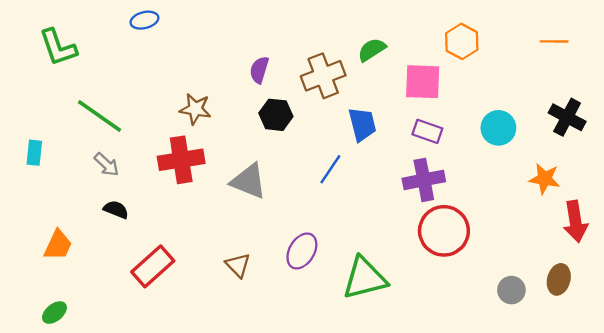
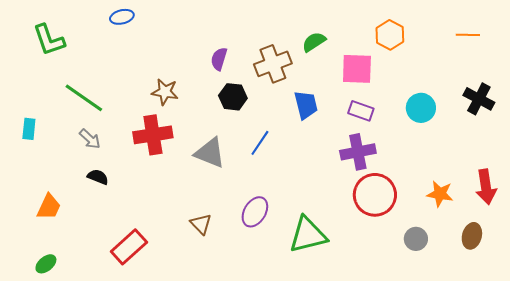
blue line: (330, 169) -> (260, 143), moved
orange star: (545, 179) -> (440, 194), moved
red rectangle: (153, 266) -> (129, 247), moved
gray circle: (511, 290) -> (416, 239), moved

